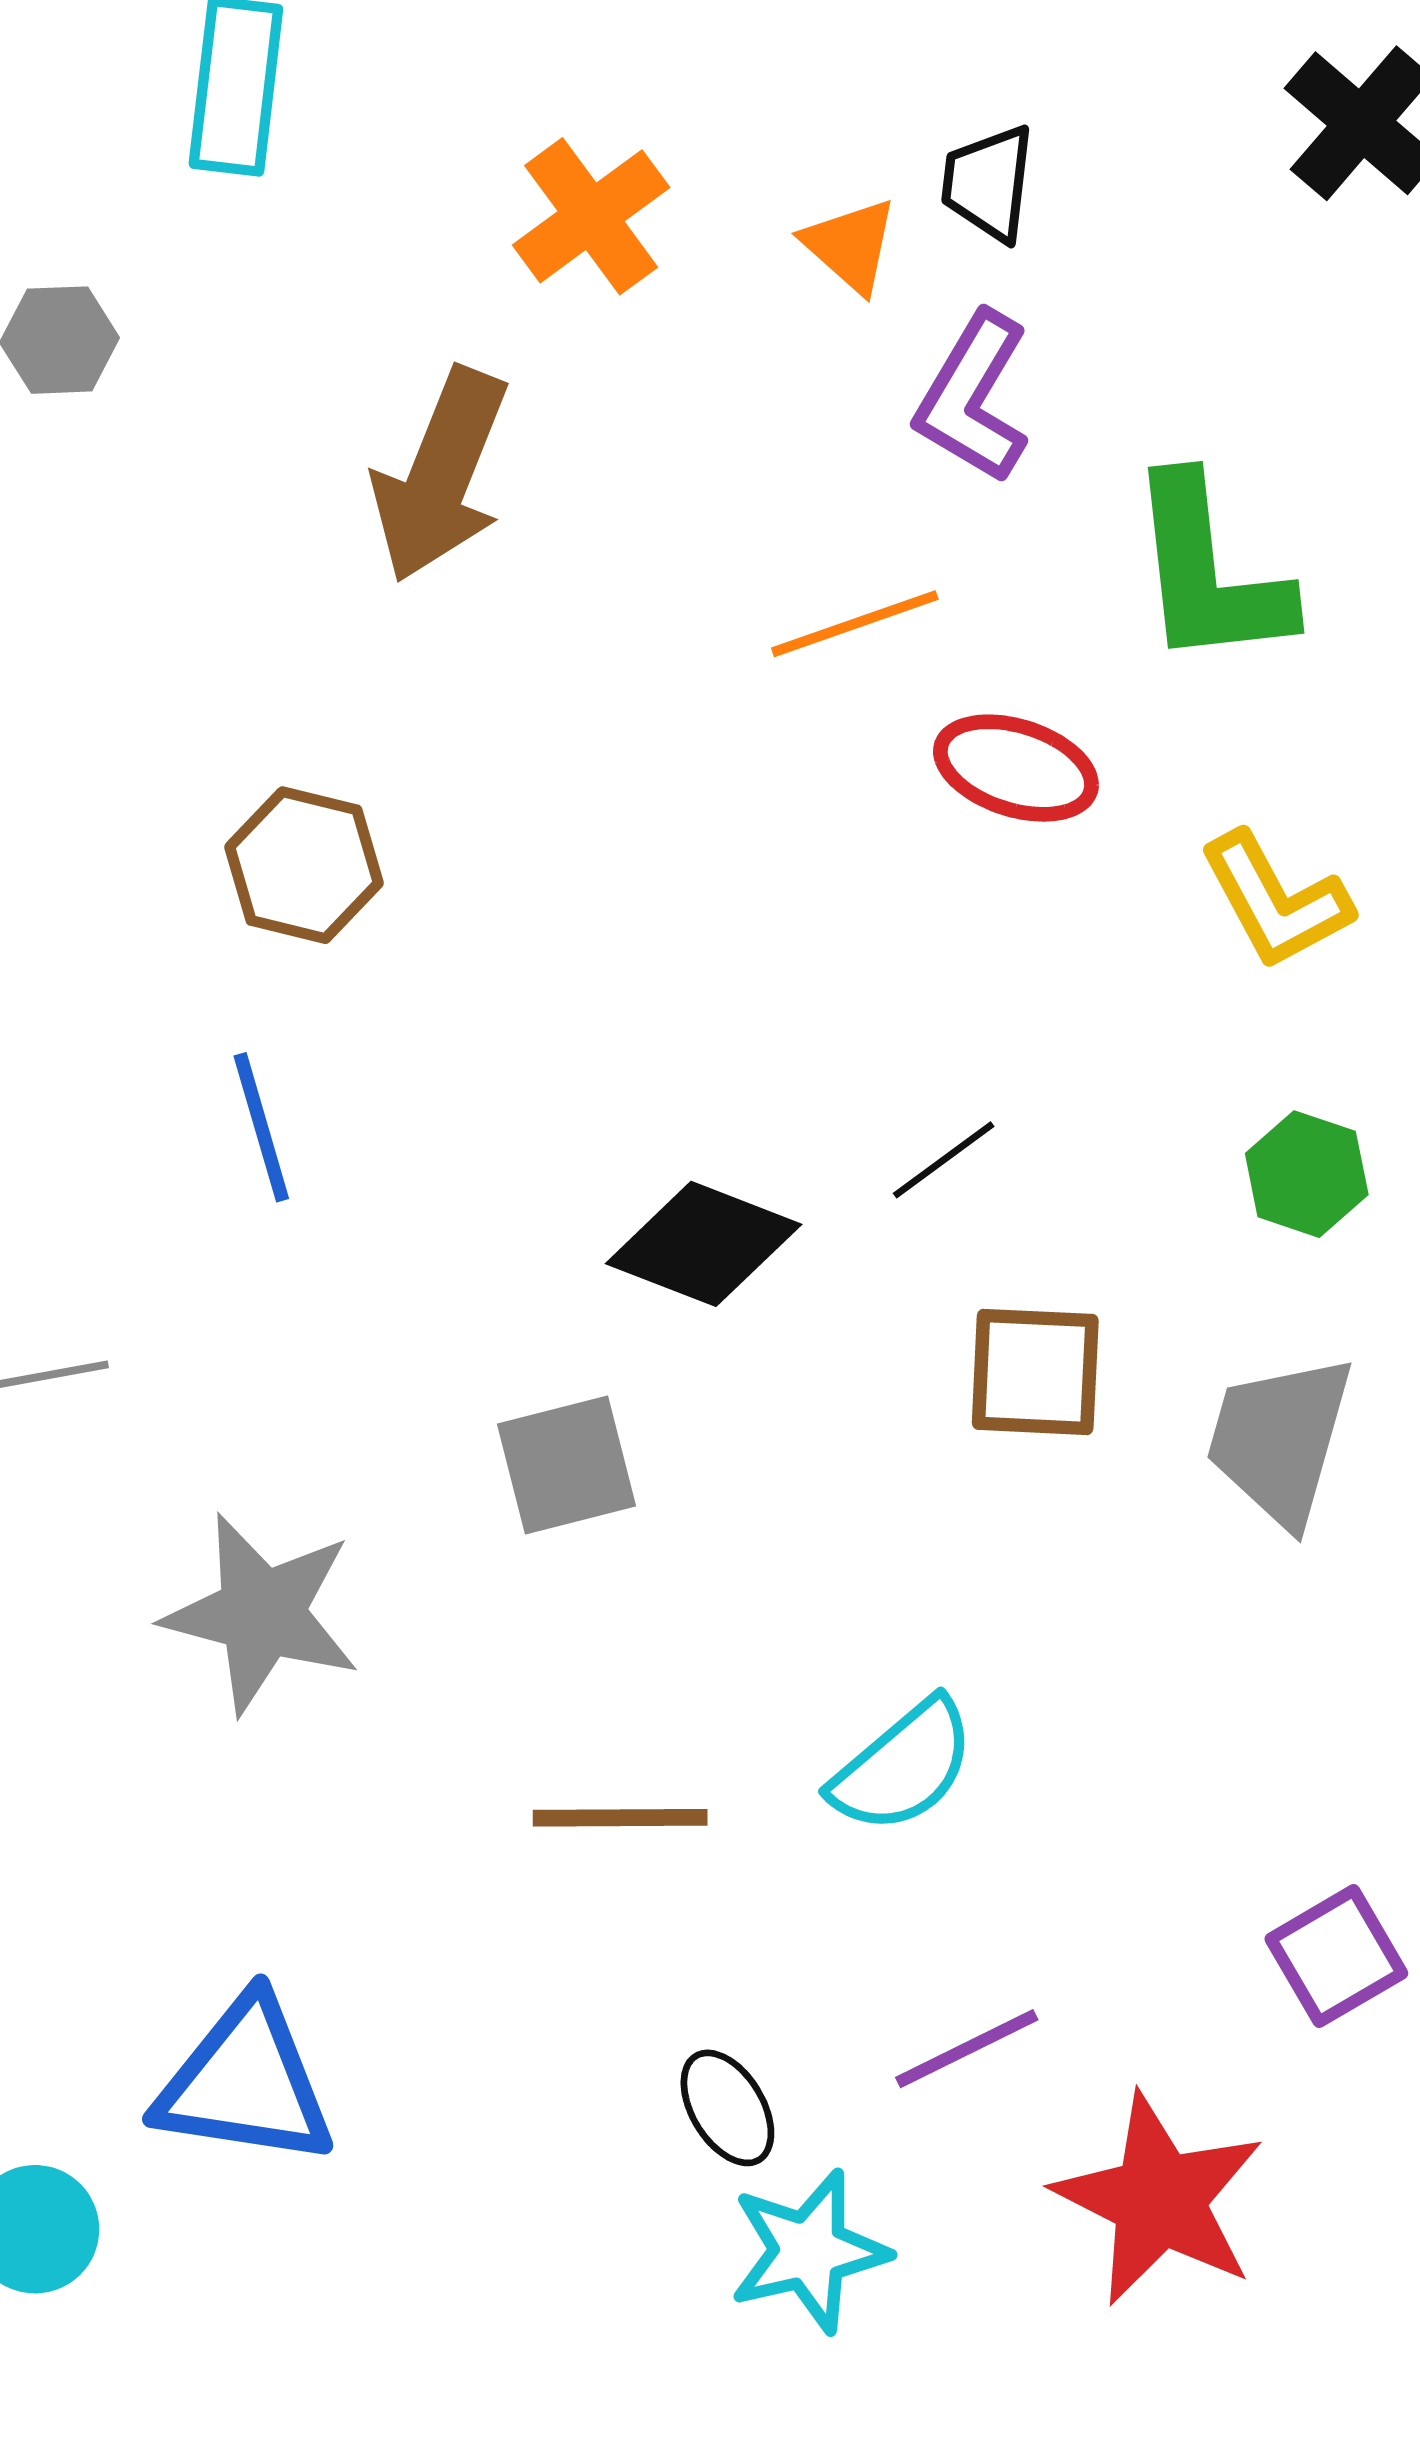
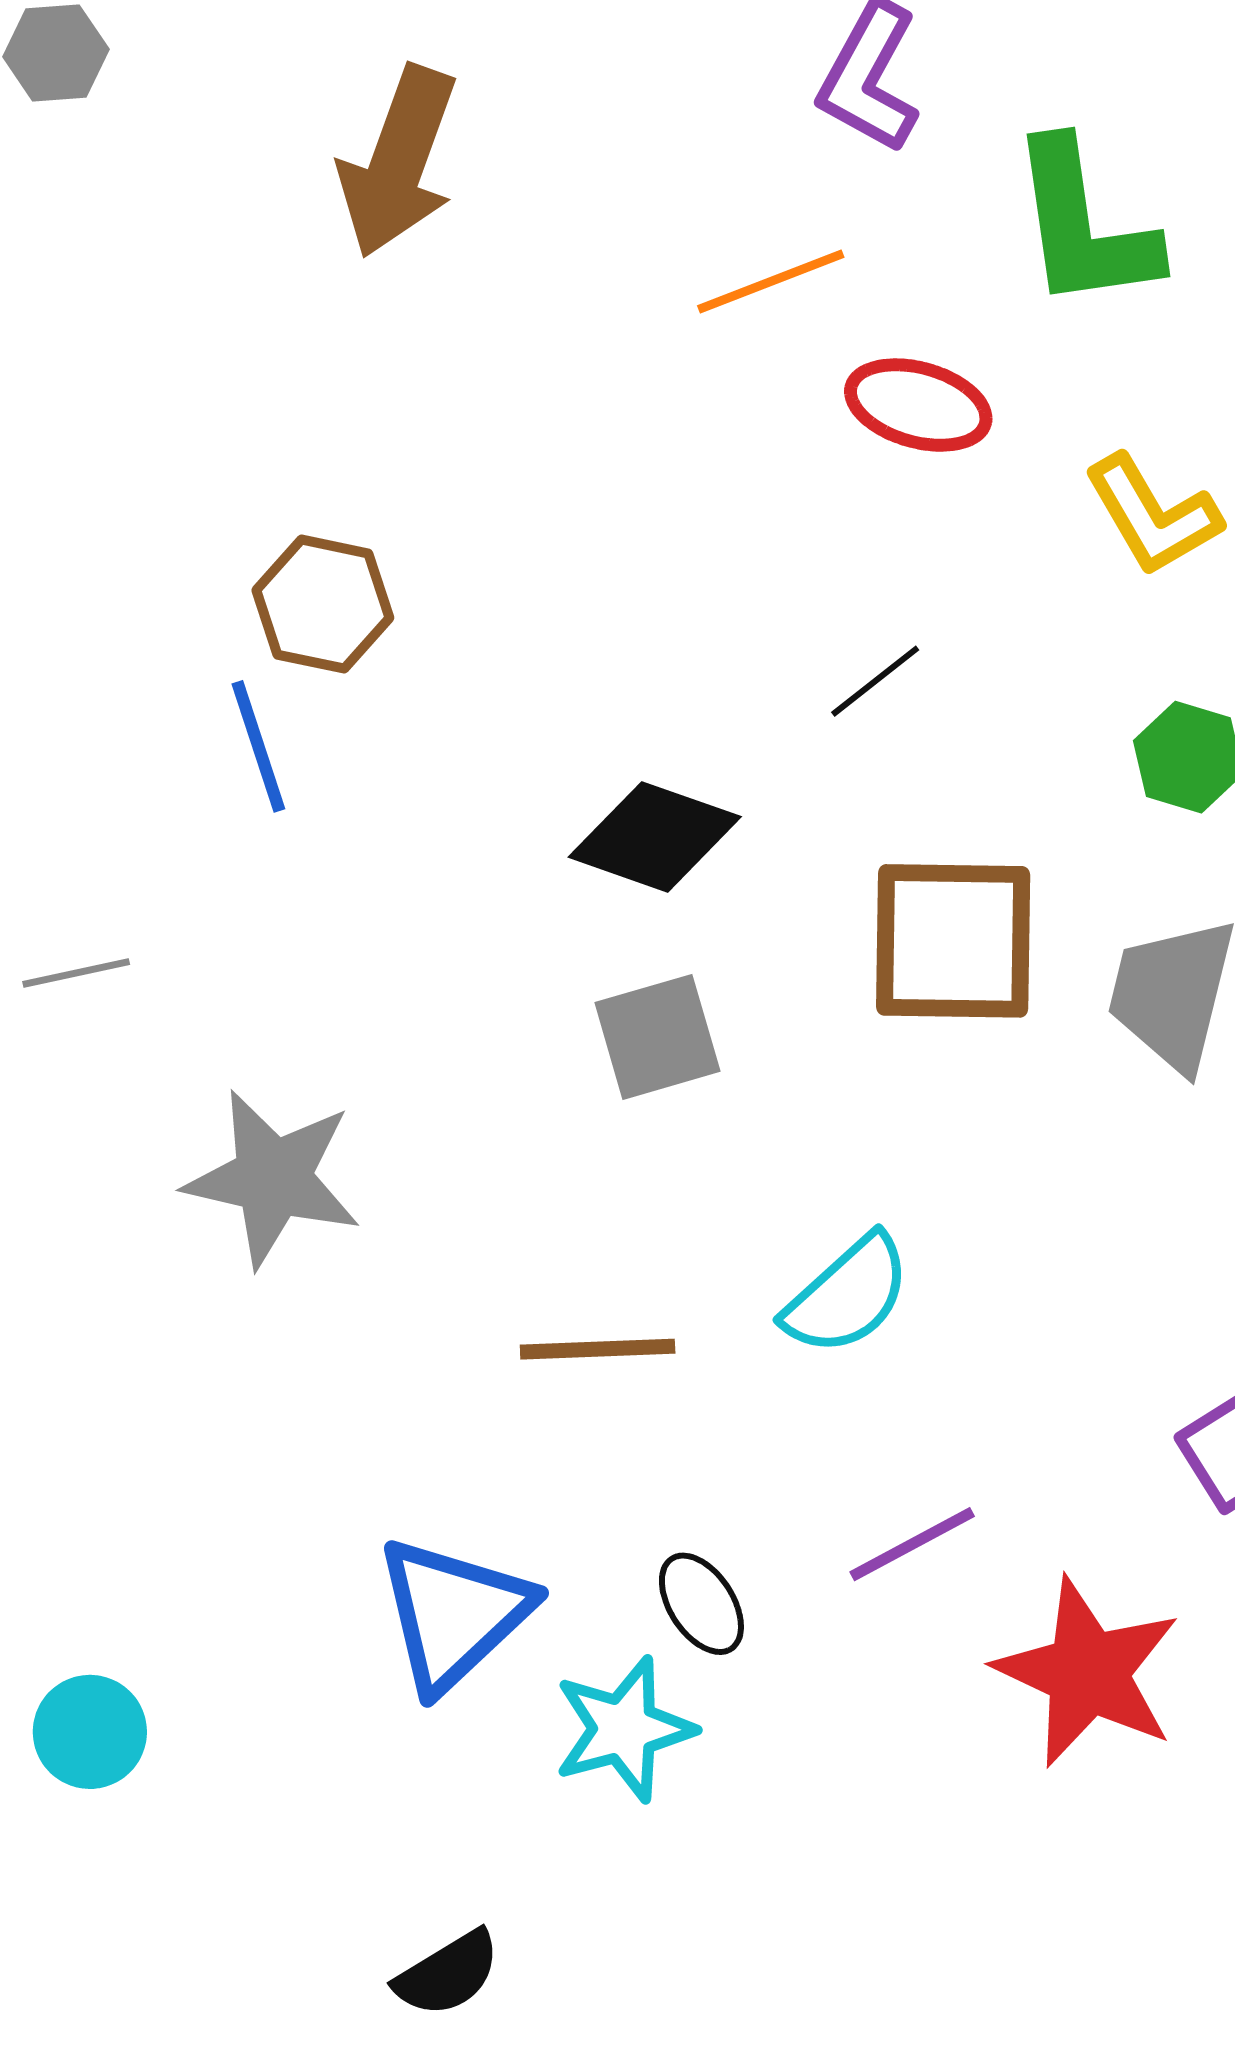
brown hexagon: (304, 865) -> (323, 604), moved
black line: (944, 1160) -> (875, 681), moved
brown square: (1035, 1372) -> (953, 941), size x1.4
gray square: (566, 1465) -> (657, 1037), moved
blue triangle: (245, 2082) -> (453, 1614), moved, turned -50
cyan star: (809, 2251) -> (624, 1729), moved

